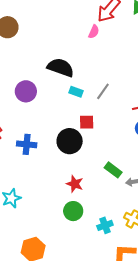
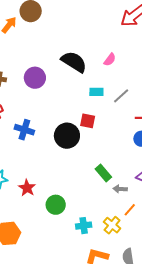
pink semicircle: (94, 32) -> (110, 60), moved
gray line: (103, 91) -> (121, 96), moved
cyan rectangle: (76, 92) -> (96, 92), moved, turned -32
red star: (75, 184) -> (27, 188), moved

